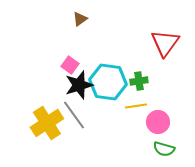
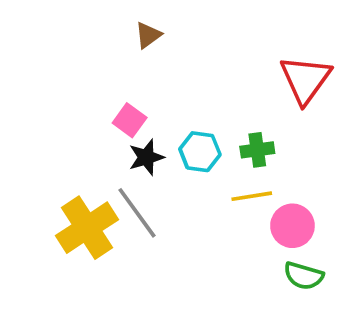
cyan hexagon: (108, 82) -> (200, 152), size x0.6
black star: (79, 85) -> (146, 157), size x0.7

